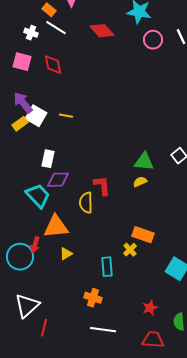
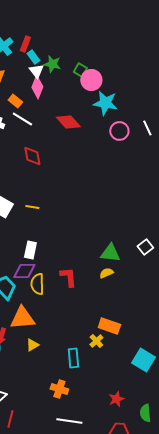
red diamond: (53, 65) -> (32, 156), moved
white rectangle: (48, 159) -> (30, 250), moved
yellow semicircle: (86, 203) -> (37, 284), moved

